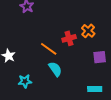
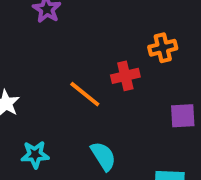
orange cross: (88, 31) -> (163, 48), moved, turned 32
cyan semicircle: (55, 69) -> (103, 156), moved

